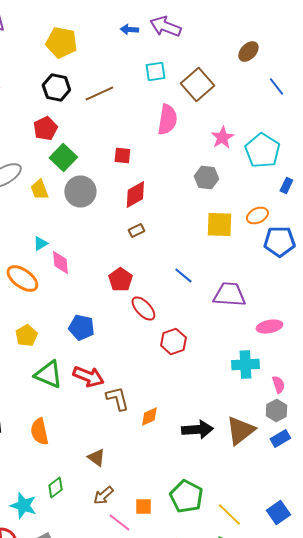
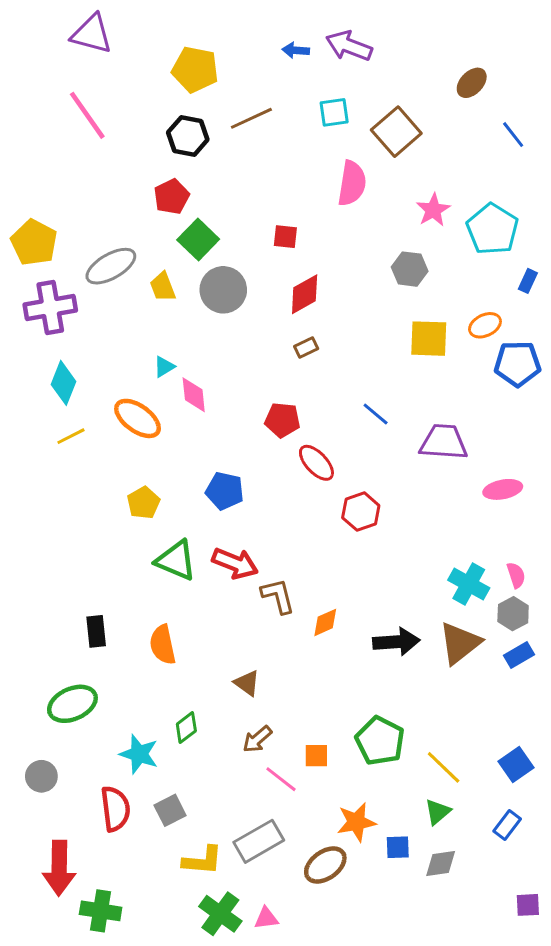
brown line: (99, 94) -> (251, 118), moved
red pentagon: (120, 280) -> (282, 420), turned -30
cyan cross: (245, 364) -> (469, 584), moved, turned 32

